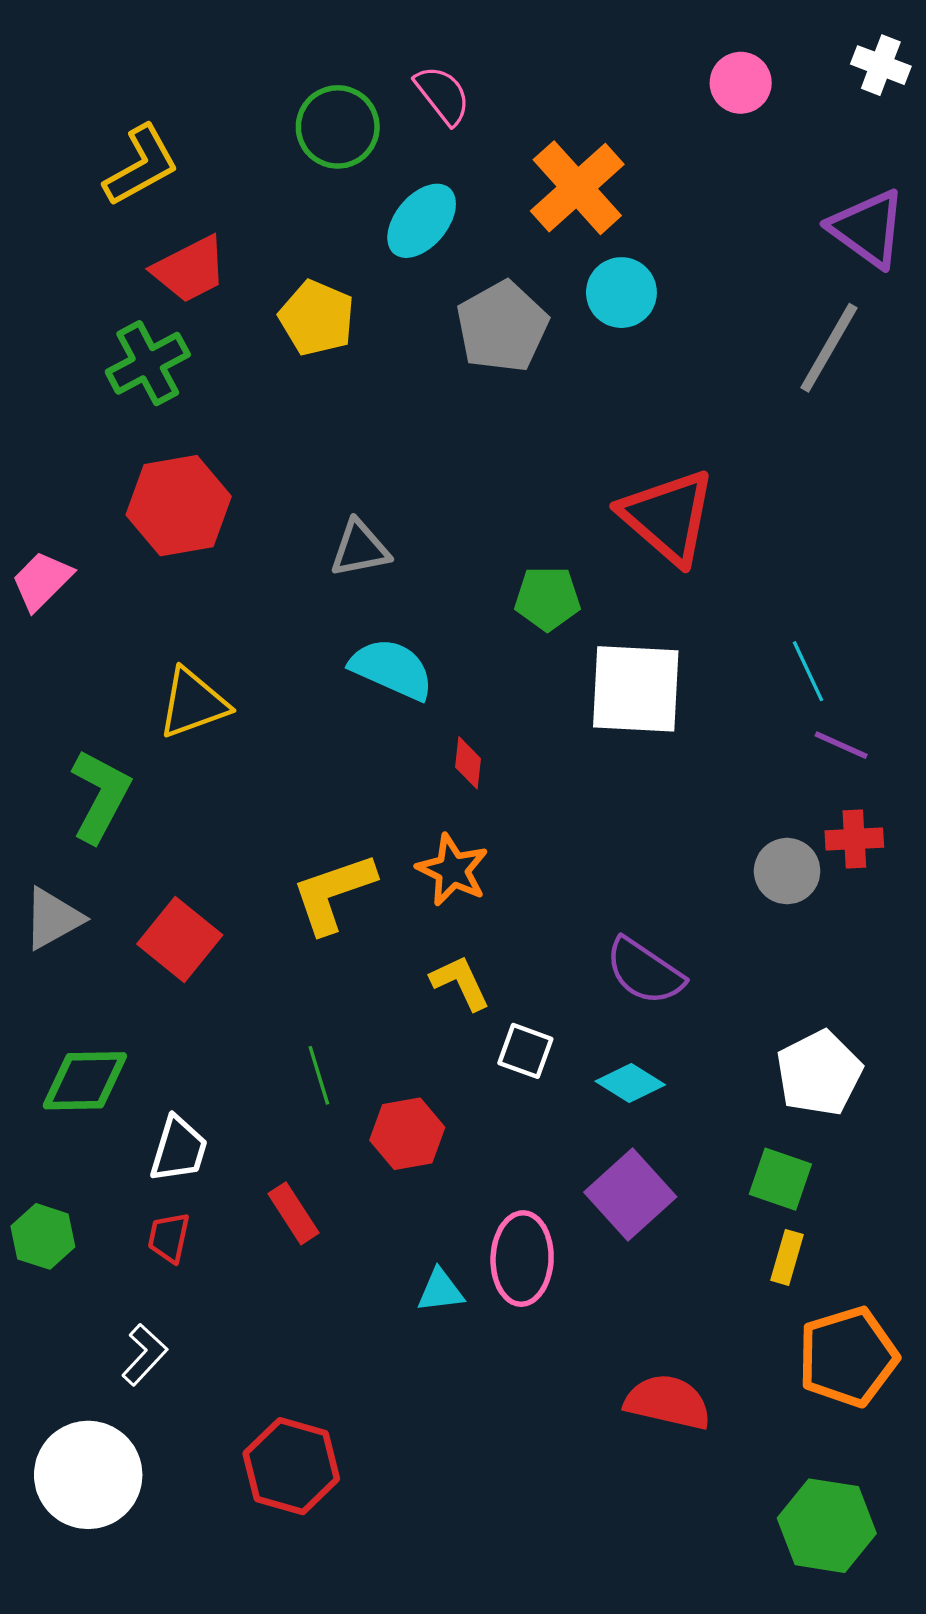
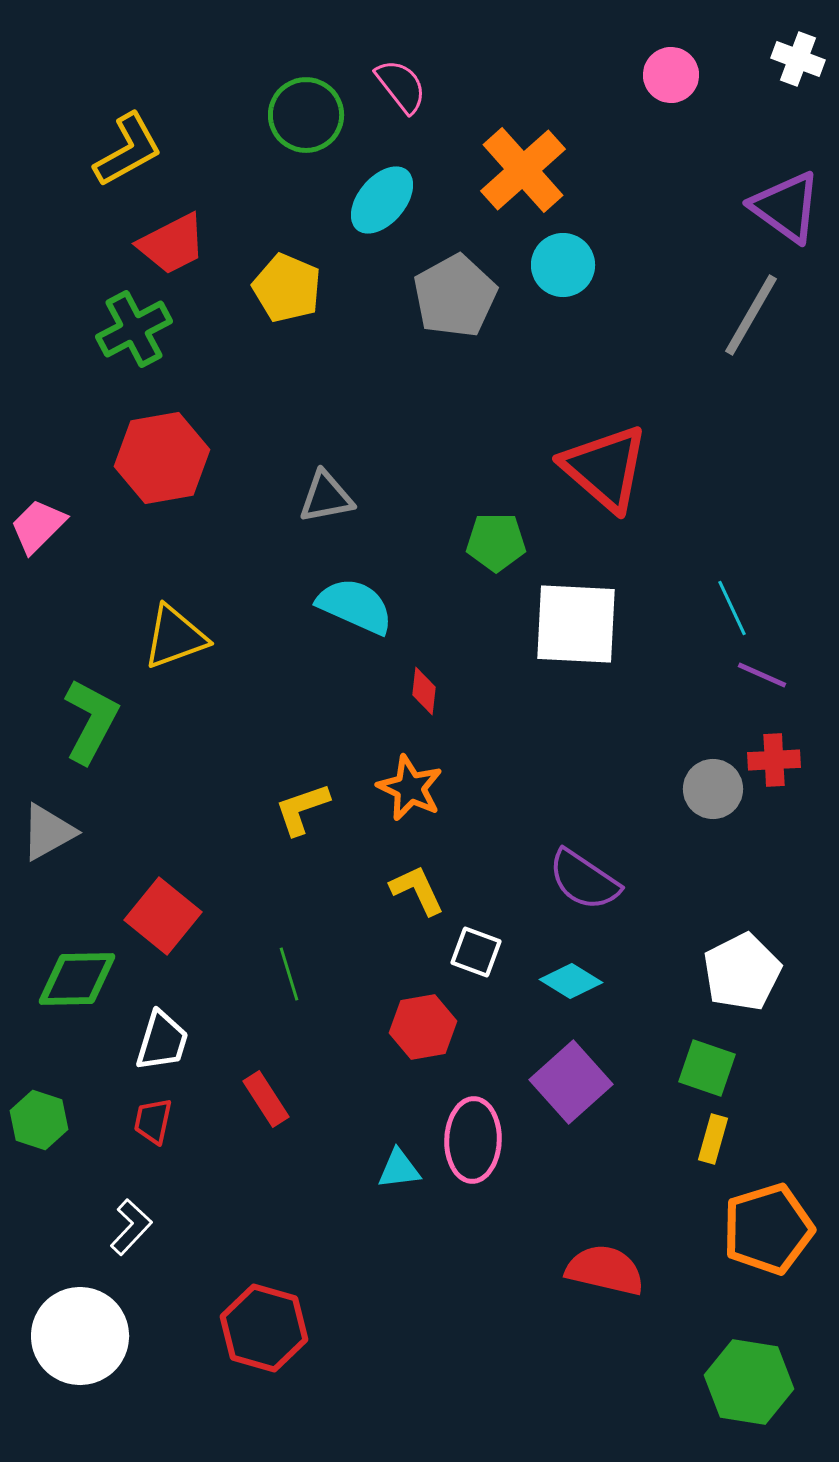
yellow L-shape: (333, 893) -> (302, 809), size x0.7
red square: (180, 939) -> (163, 916), moved
red hexagon: (407, 1134) -> (423, 1027), moved

